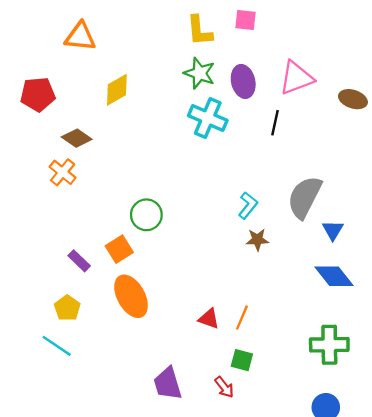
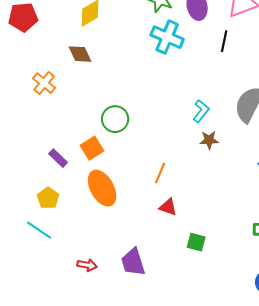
brown diamond: (77, 138) -> (80, 54), moved, turned 30
orange line: (242, 318) -> (160, 173), moved
red arrow: (224, 387) -> (87, 265), moved, turned -42

